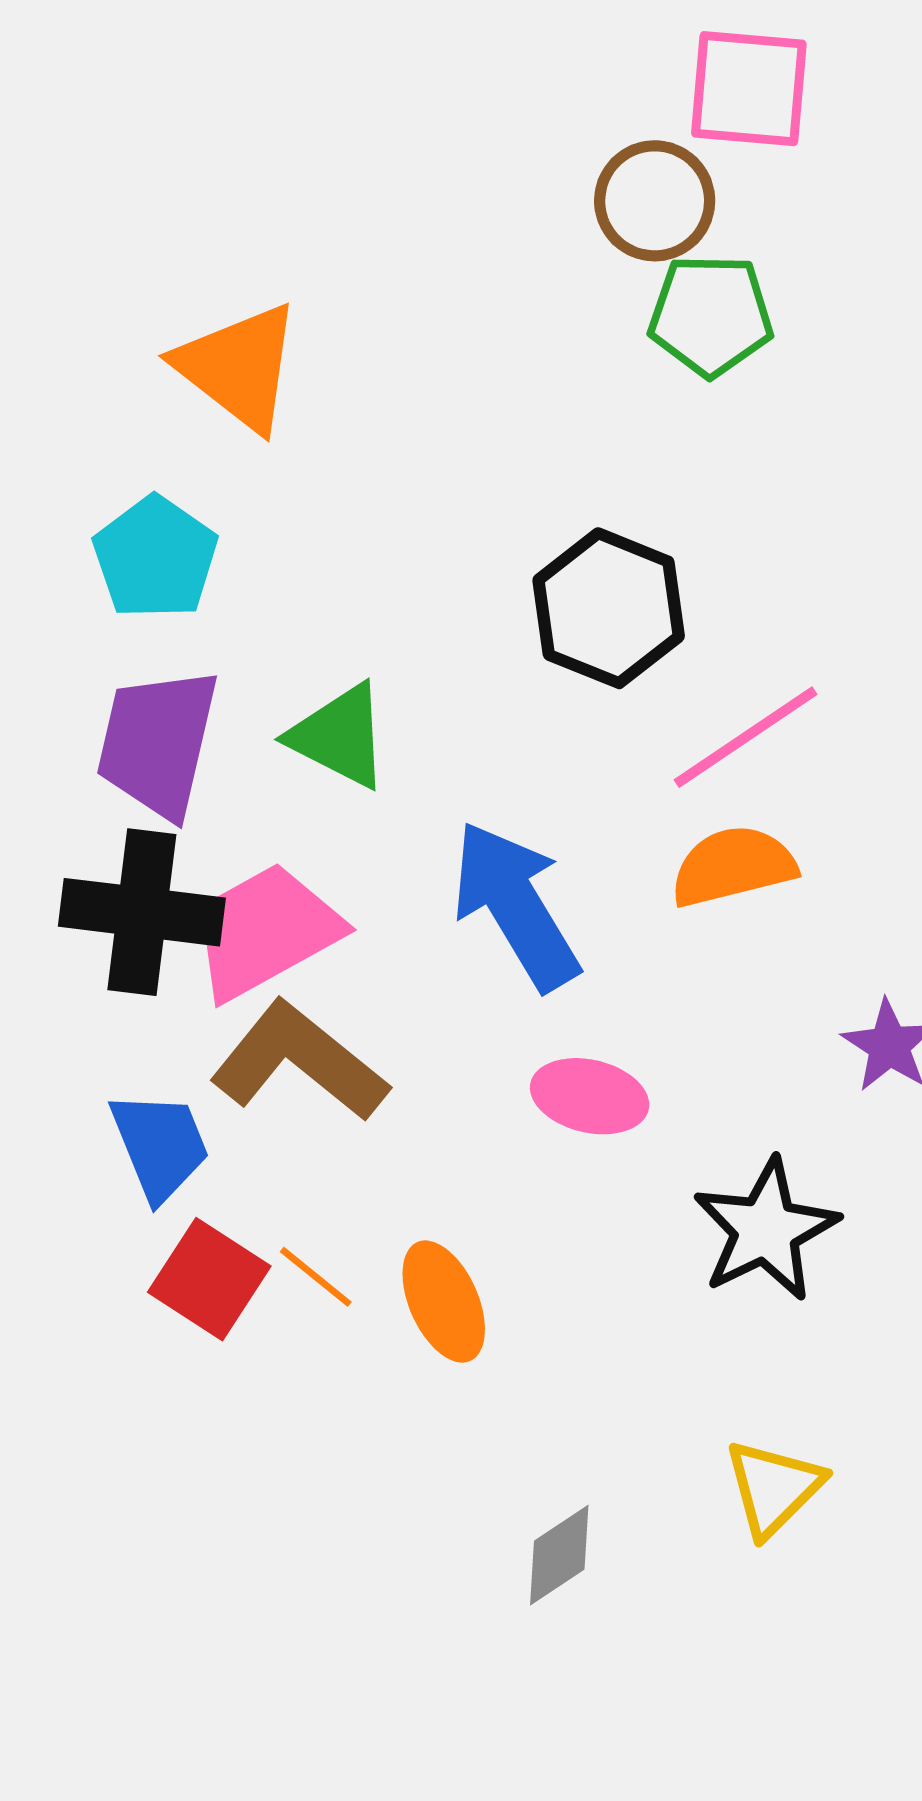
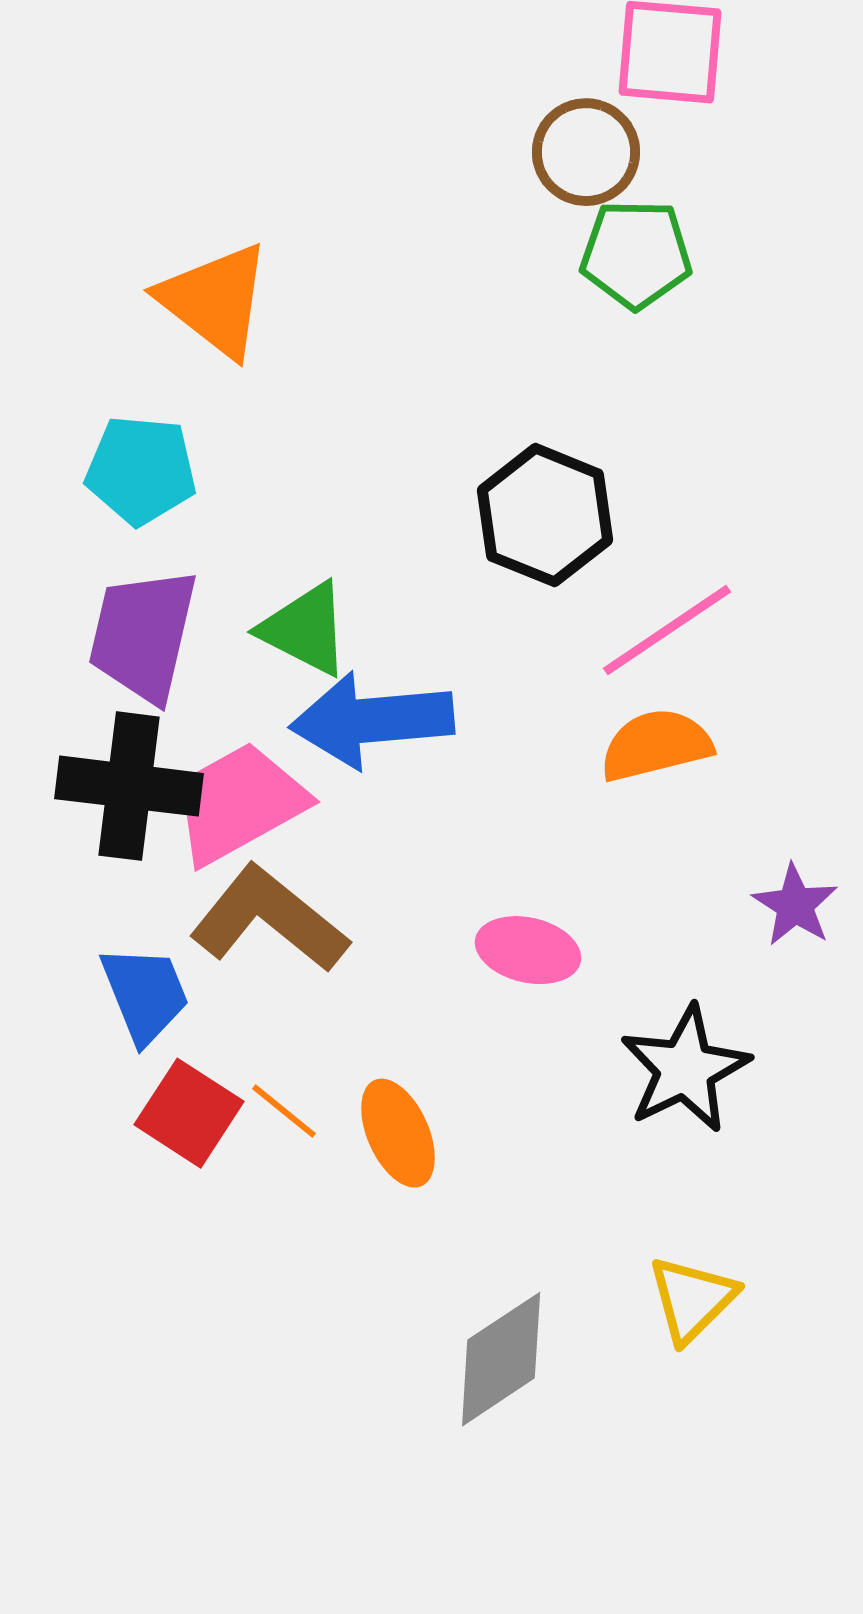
cyan pentagon: (155, 558) -> (141, 470), turned -30
blue arrow: (516, 905) -> (372, 720), moved, turned -64
gray diamond: (559, 1555) -> (501, 1359), size x1.5

